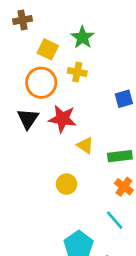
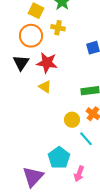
yellow triangle: (85, 145) -> (45, 87), moved
yellow circle: (67, 184) -> (72, 120), moved

